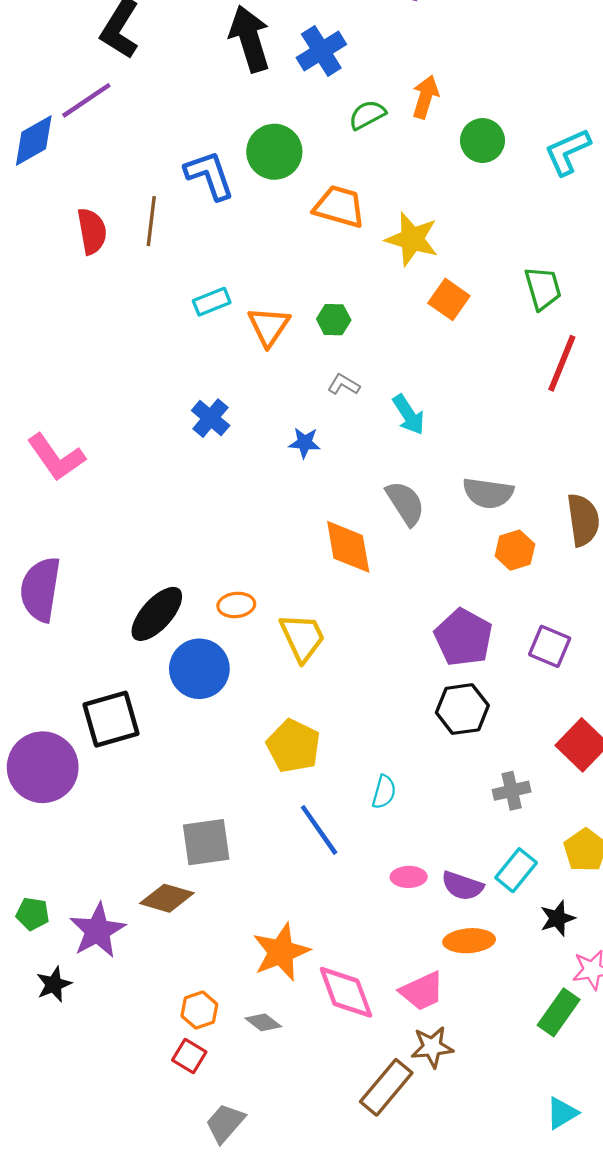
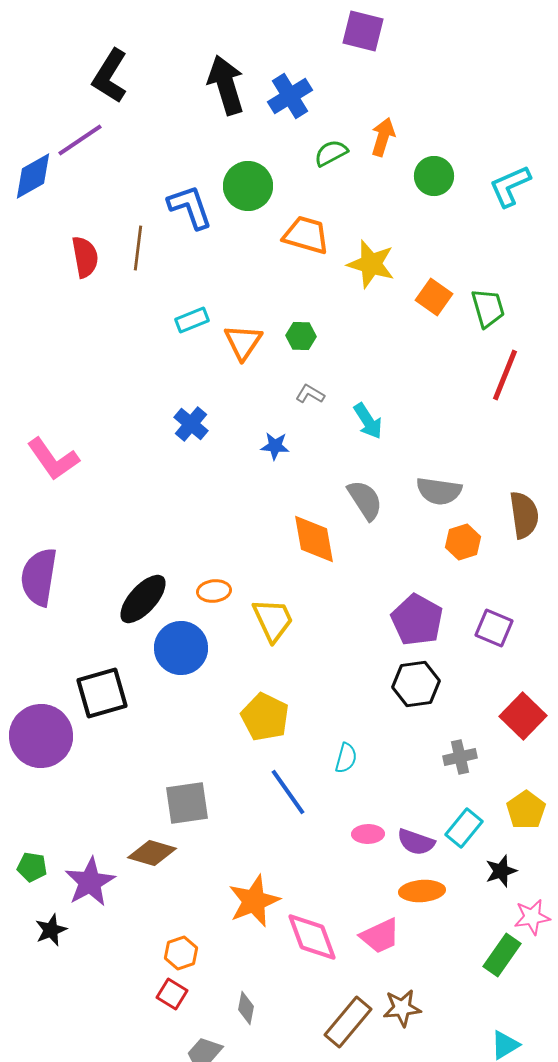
orange square: (449, 299) -> (434, 297), moved
gray diamond: (263, 1022) -> (246, 1008), moved, turned 64
brown star: (432, 1047) -> (402, 1008), moved

